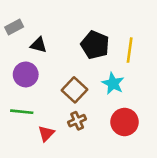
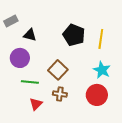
cyan star: (113, 83) -> (102, 70), moved
green line: (22, 112) -> (30, 82), moved
brown cross: (77, 121) -> (60, 94), turned 32

